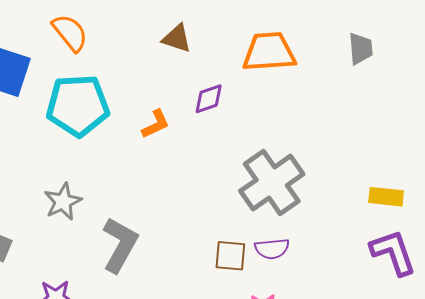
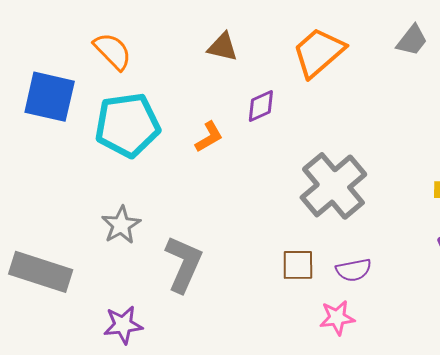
gray trapezoid: (361, 49) -> (412, 40), turned 48
orange trapezoid: (269, 52) -> (319, 52), turned -32
purple semicircle: (272, 249) -> (354, 270), moved

